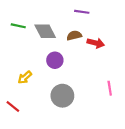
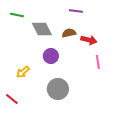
green line: (18, 26) -> (17, 15), moved
pink line: (110, 88) -> (98, 62), moved

